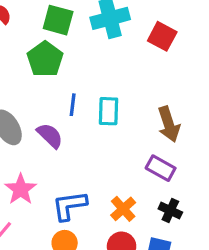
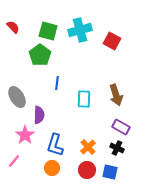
cyan rectangle: (109, 111) -> (84, 99), moved
purple semicircle: (50, 136) -> (39, 115), moved, turned 48
purple rectangle: (161, 168) -> (121, 127), moved
blue L-shape: (69, 206) -> (55, 145), turned -65

